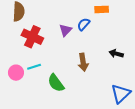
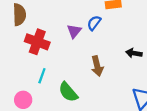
cyan line: (34, 67) -> (42, 76), turned -48
pink circle: (16, 73) -> (23, 100), moved

